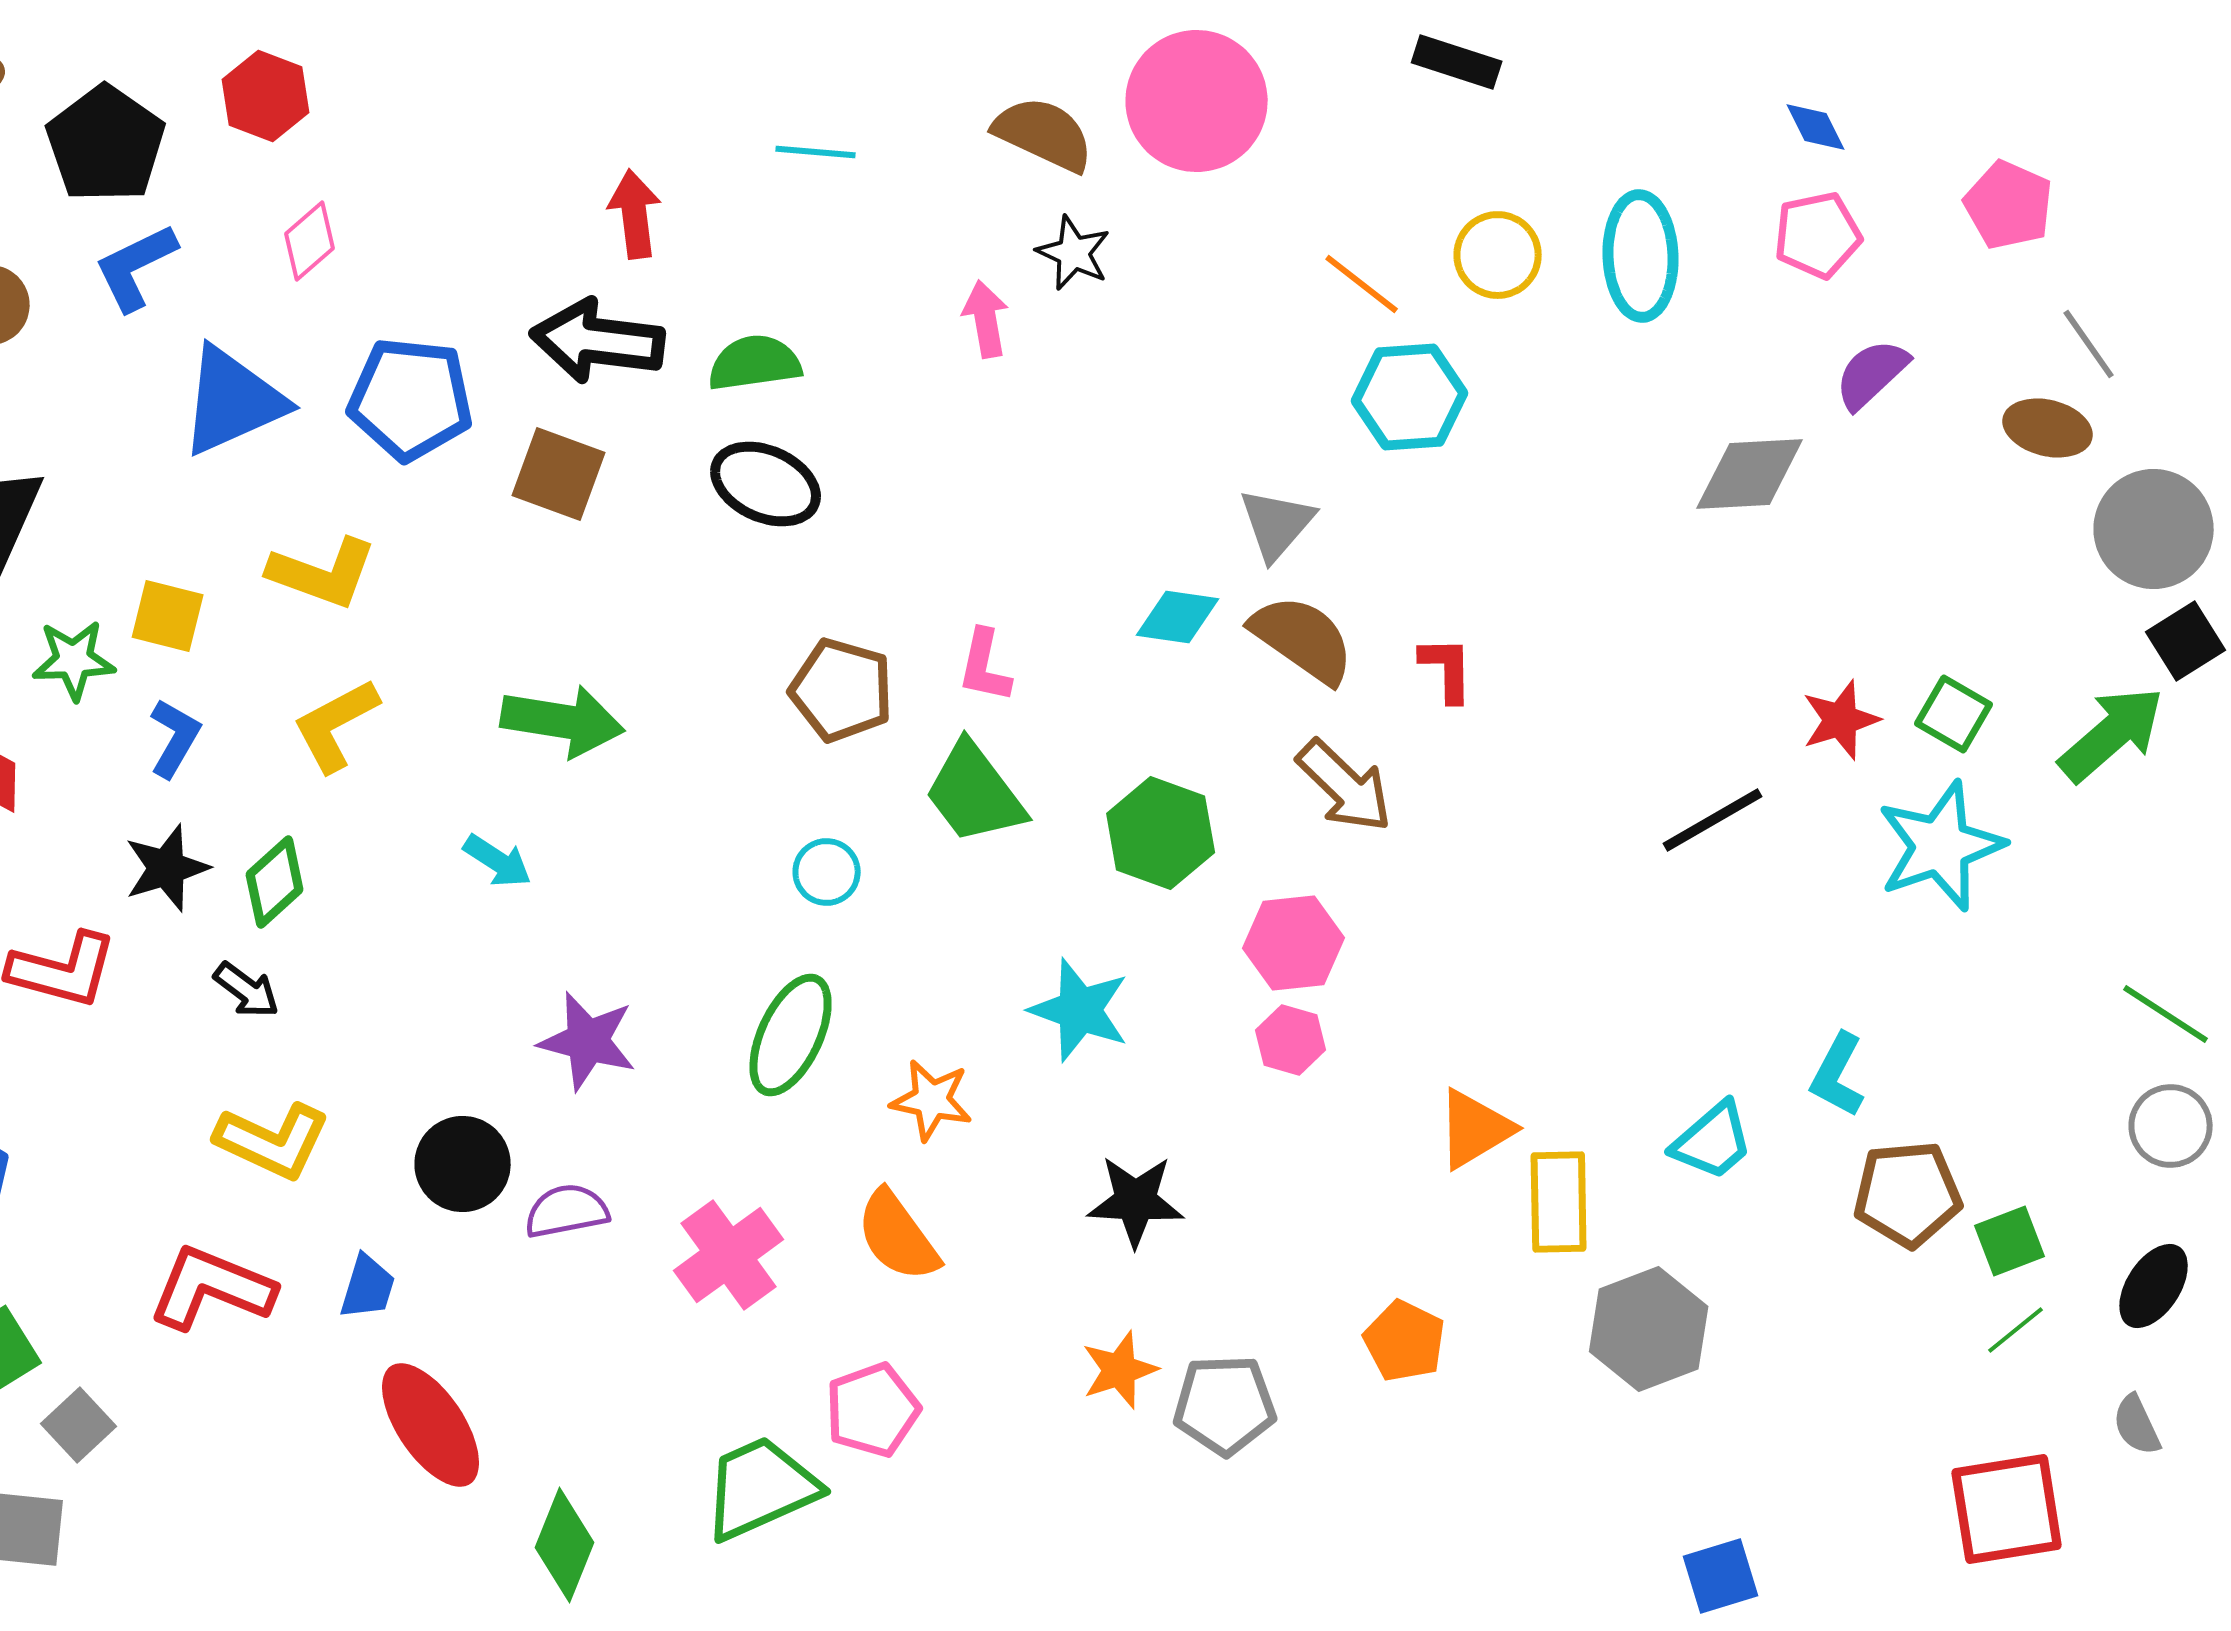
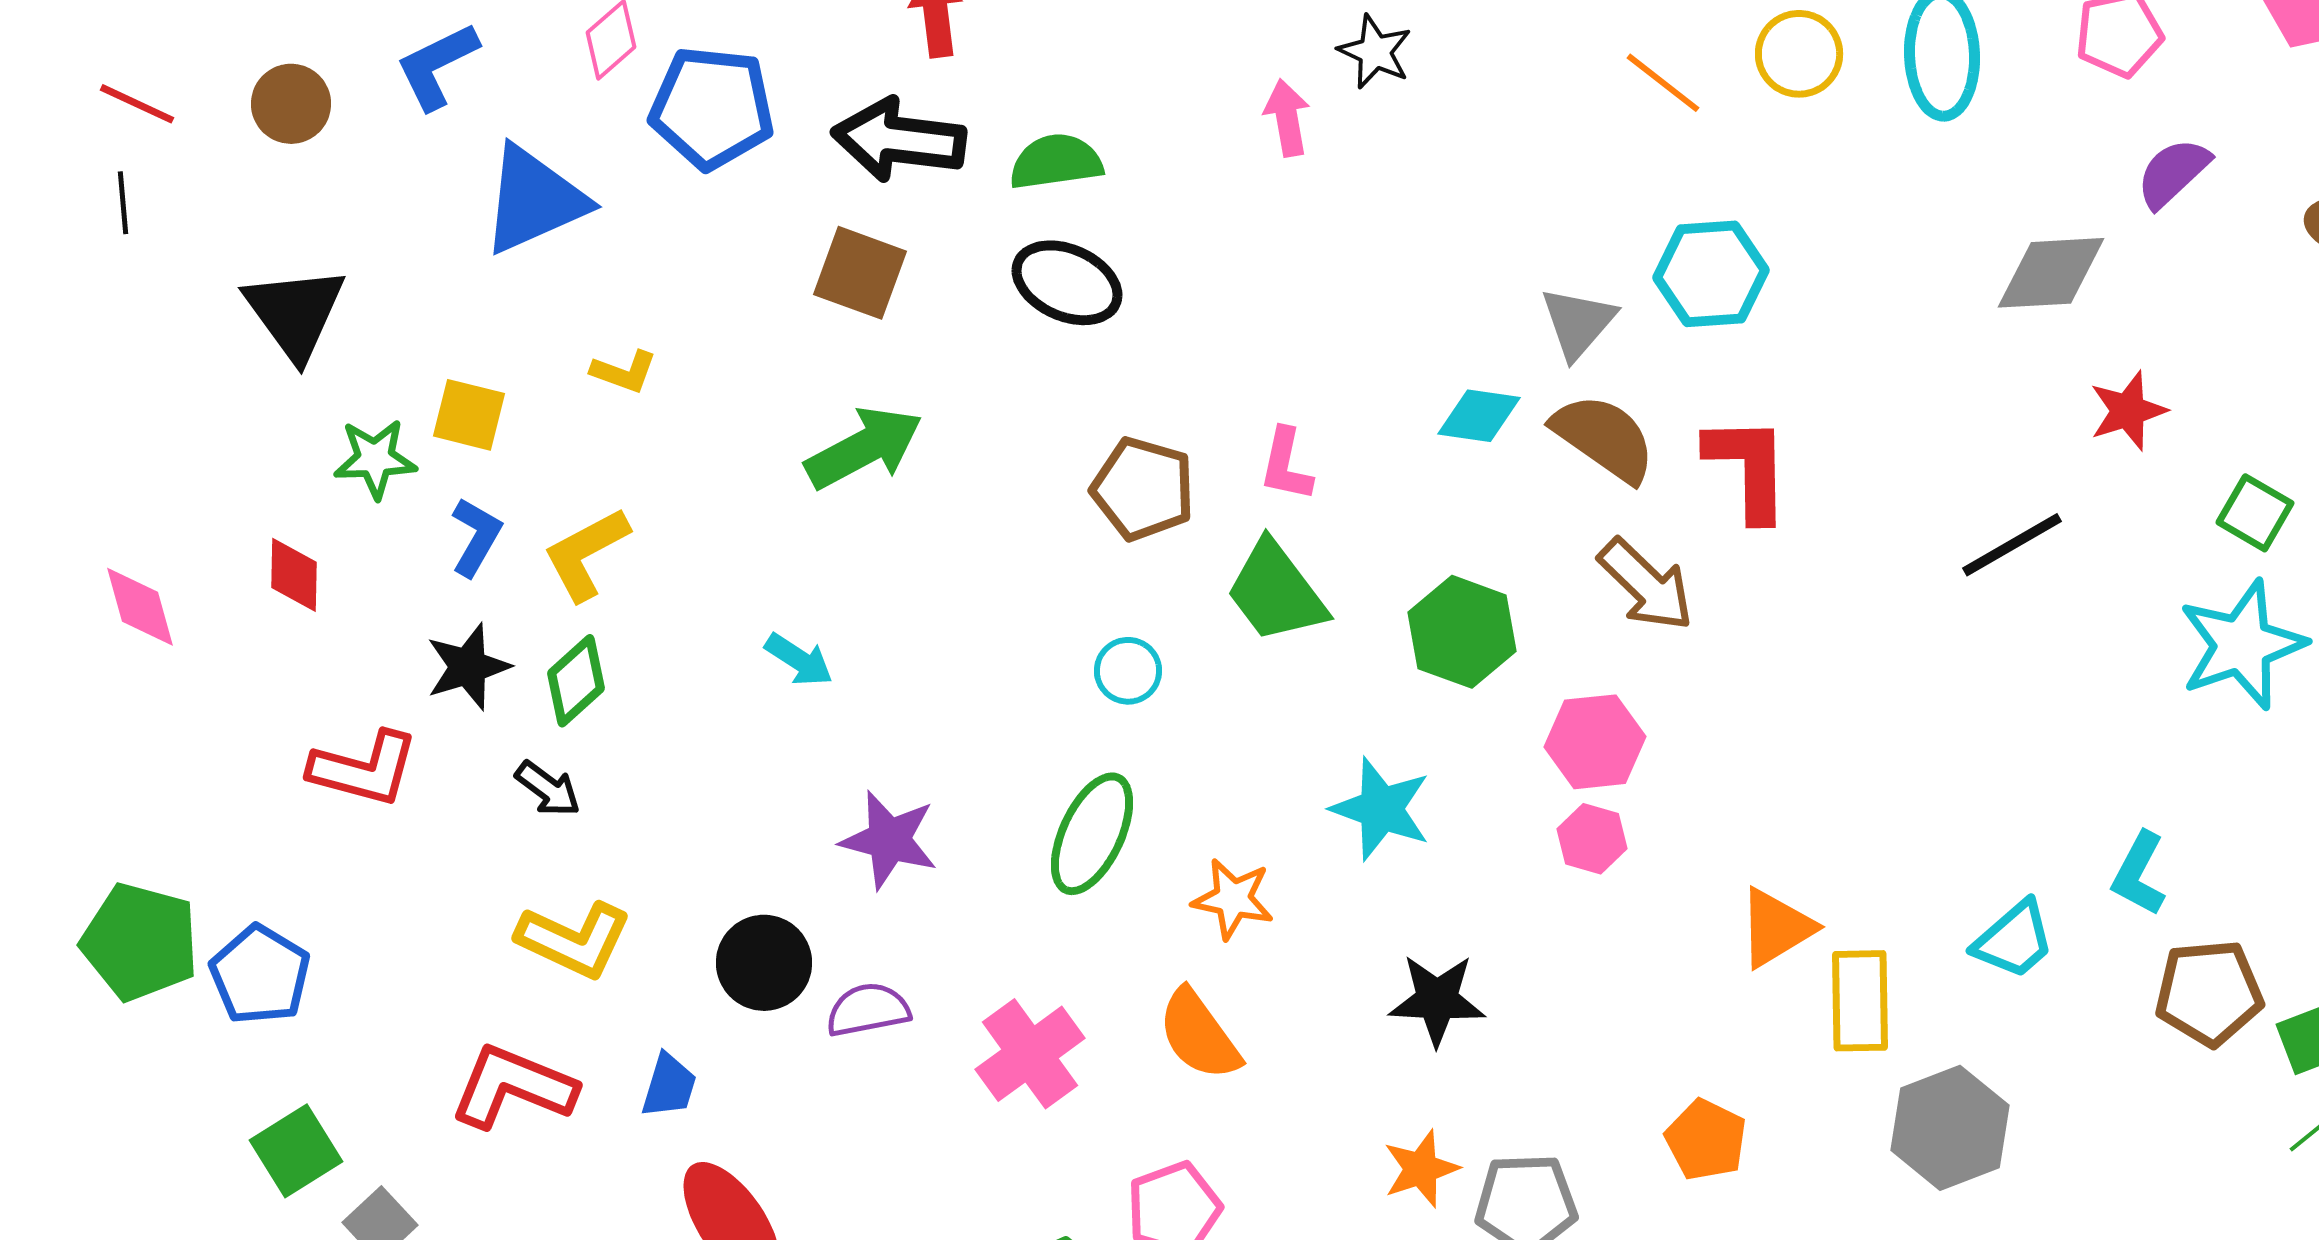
cyan hexagon: (1410, 397) -> (1711, 274), moved
blue pentagon: (411, 399) -> (712, 108), moved
yellow L-shape: (323, 573) -> (624, 372), size x0.6
red L-shape: (1447, 669) -> (1748, 468), size x1.6
red star: (1841, 720) -> (2128, 411), moved
green arrow: (563, 721) -> (864, 448), moved, turned -37
yellow L-shape: (336, 725) -> (586, 554), moved
black line: (1713, 820) -> (2012, 545), moved

